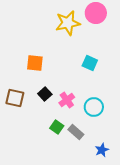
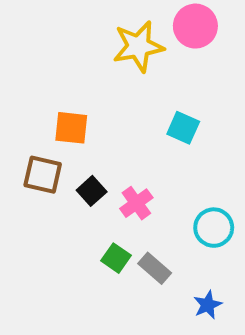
brown square: (15, 98) -> (43, 175), moved
cyan circle: (94, 107) -> (214, 228), moved

